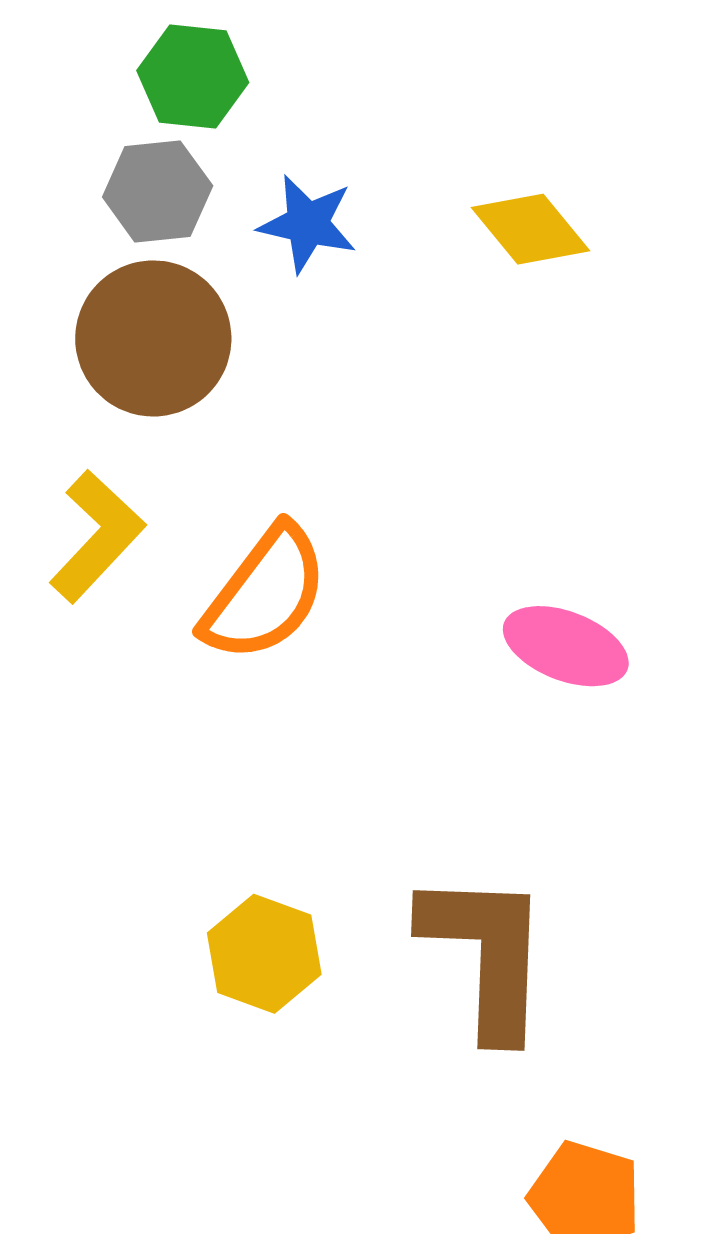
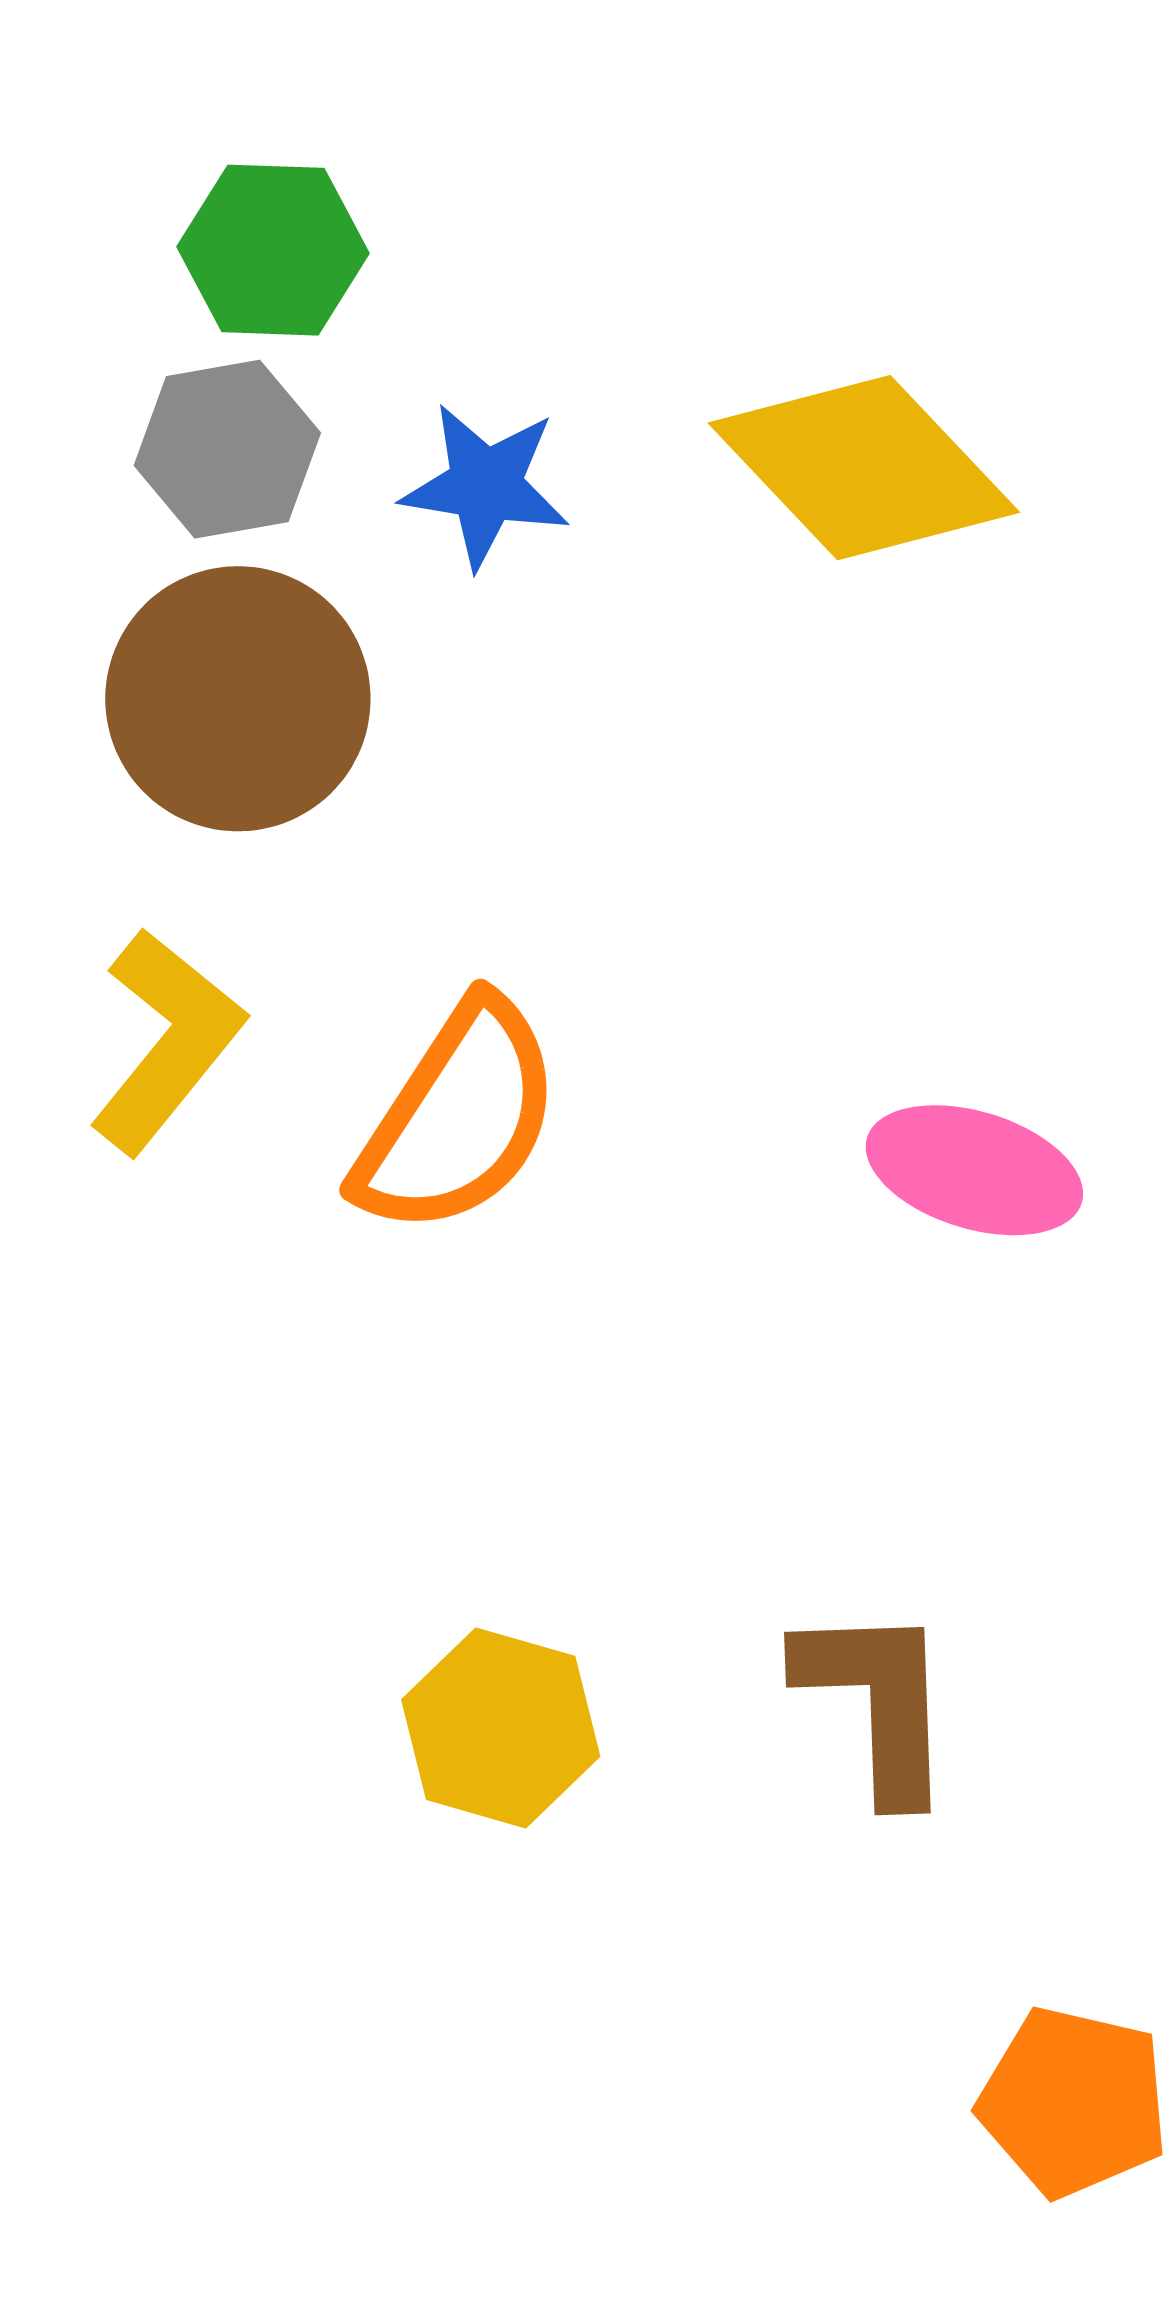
yellow diamond: (530, 229) -> (864, 468), size x1.5
brown L-shape: (486, 954) -> (877, 1702), size x0.7

